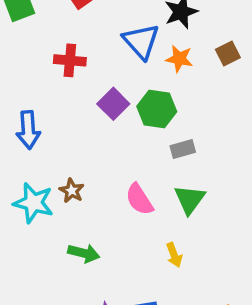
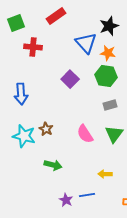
red cross: (70, 60) -> (33, 47), moved
green hexagon: (157, 109) -> (106, 76), moved
yellow arrow: (174, 255) -> (105, 174), moved, turned 112

